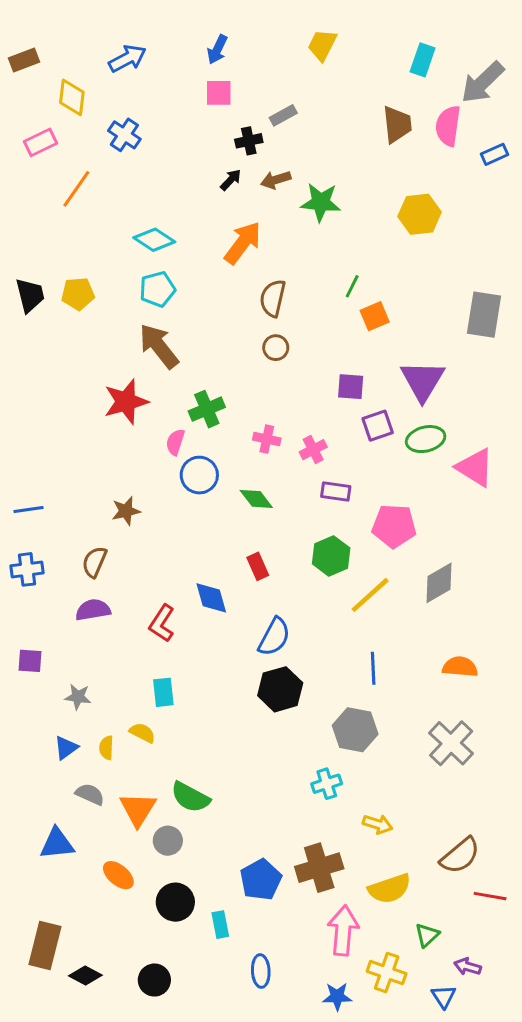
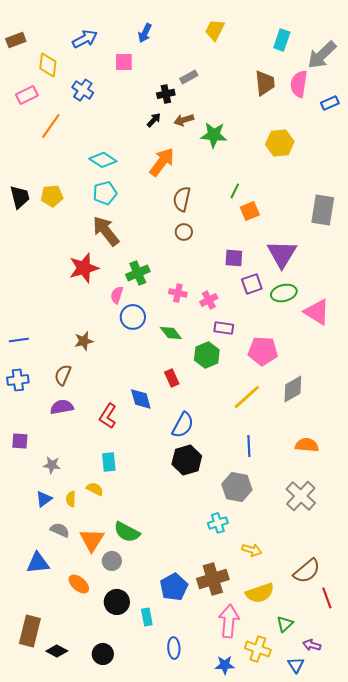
pink square: (219, 93) -> (124, 62), moved
green hexagon: (331, 556) -> (207, 355), moved
red line: (490, 896) -> (327, 598), turned 60

